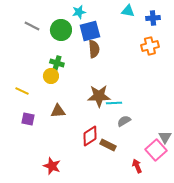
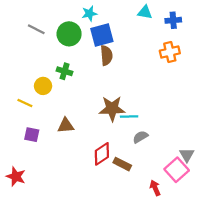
yellow circle: (51, 76) -> (43, 86), moved
red star: (52, 166) -> (16, 177), moved

